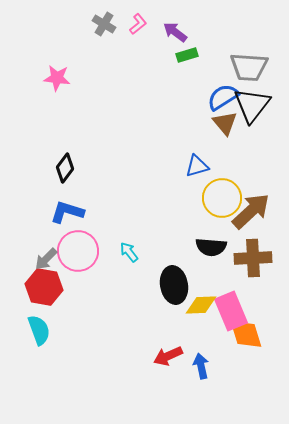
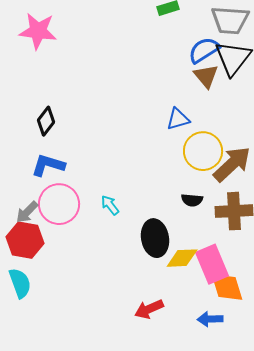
pink star: (57, 78) -> (38, 31), size x1.4
black semicircle: (211, 247) -> (192, 200), size x0.7
blue arrow: (201, 366) -> (210, 319), moved, turned -80

